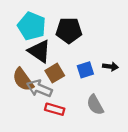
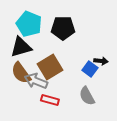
black triangle: (39, 51) -> (21, 47), moved, turned -50
blue square: (85, 70) -> (90, 69), moved, turned -35
brown square: (55, 73) -> (50, 67), size x1.4

